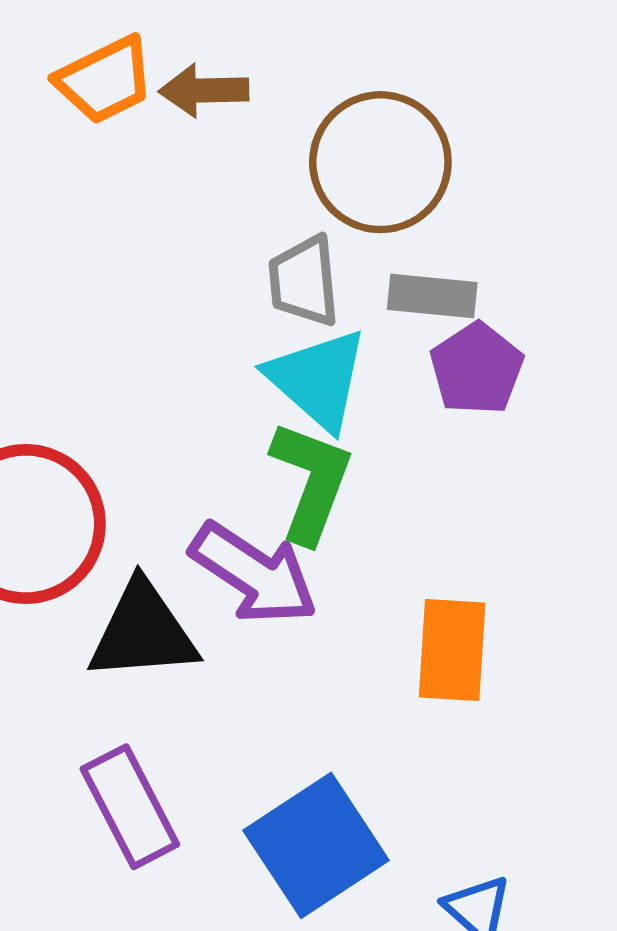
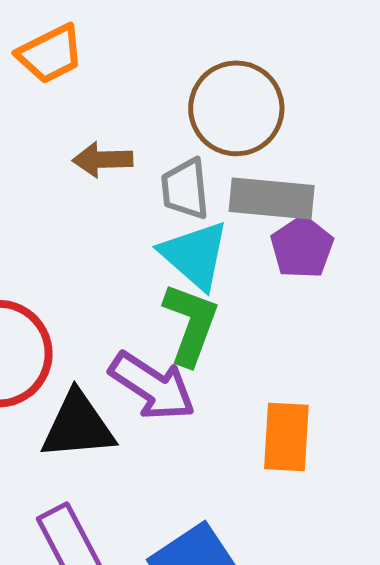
brown arrow: (204, 90) -> (103, 160), moved
gray rectangle: (432, 296) -> (272, 198), size x1.4

